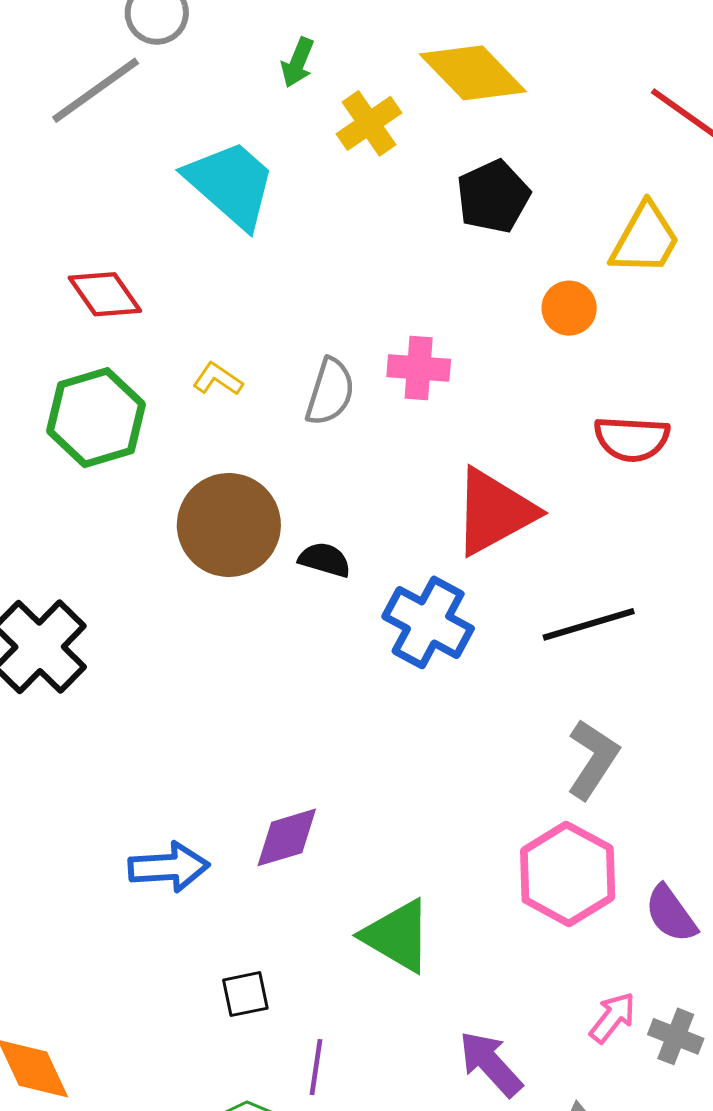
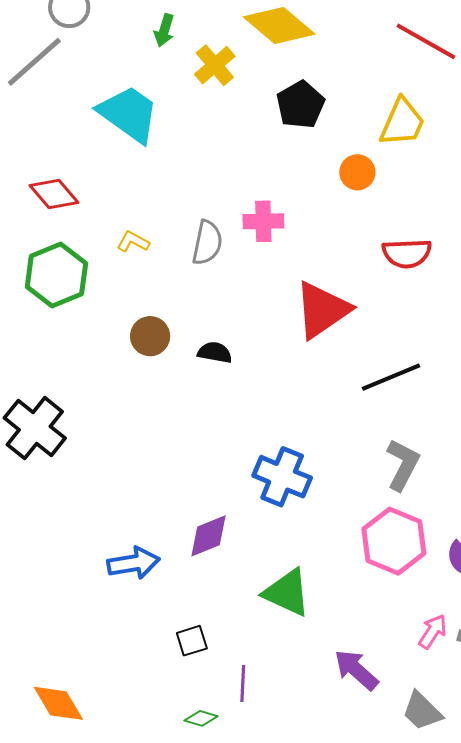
brown circle: (229, 525) -> (150, 336), size x0.6
blue cross: (428, 622) -> (282, 477), moved

